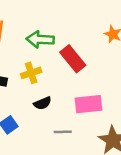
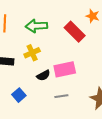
red rectangle: (73, 59) -> (75, 32), moved
pink rectangle: (89, 104) -> (65, 69), moved

